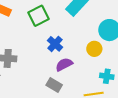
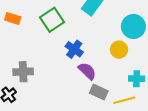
purple semicircle: (64, 64) -> (87, 71), turned 78
gray rectangle: (54, 85) -> (99, 92), moved

